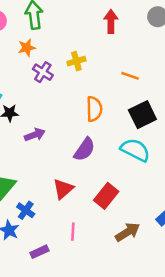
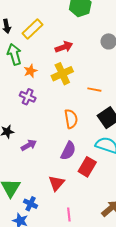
red arrow: (111, 21) -> (64, 47), moved, turned 78
orange star: (27, 48) -> (30, 71), moved
yellow cross: (76, 61) -> (62, 74), moved, size x1.5
red rectangle: (106, 196) -> (87, 167), moved

